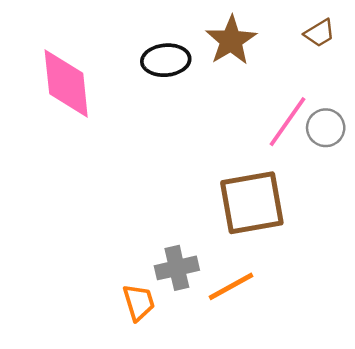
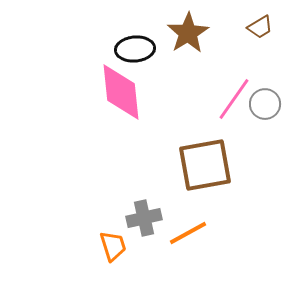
pink diamond: (66, 84) -> (121, 92), moved

